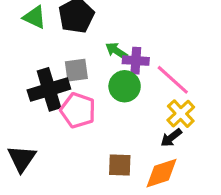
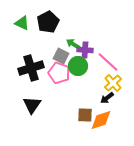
gray square: (76, 70) -> (61, 56), moved, turned 35
pink pentagon: (78, 110) -> (59, 73), moved
black triangle: (22, 159) -> (32, 105), moved
brown square: (120, 165) -> (85, 115), moved

